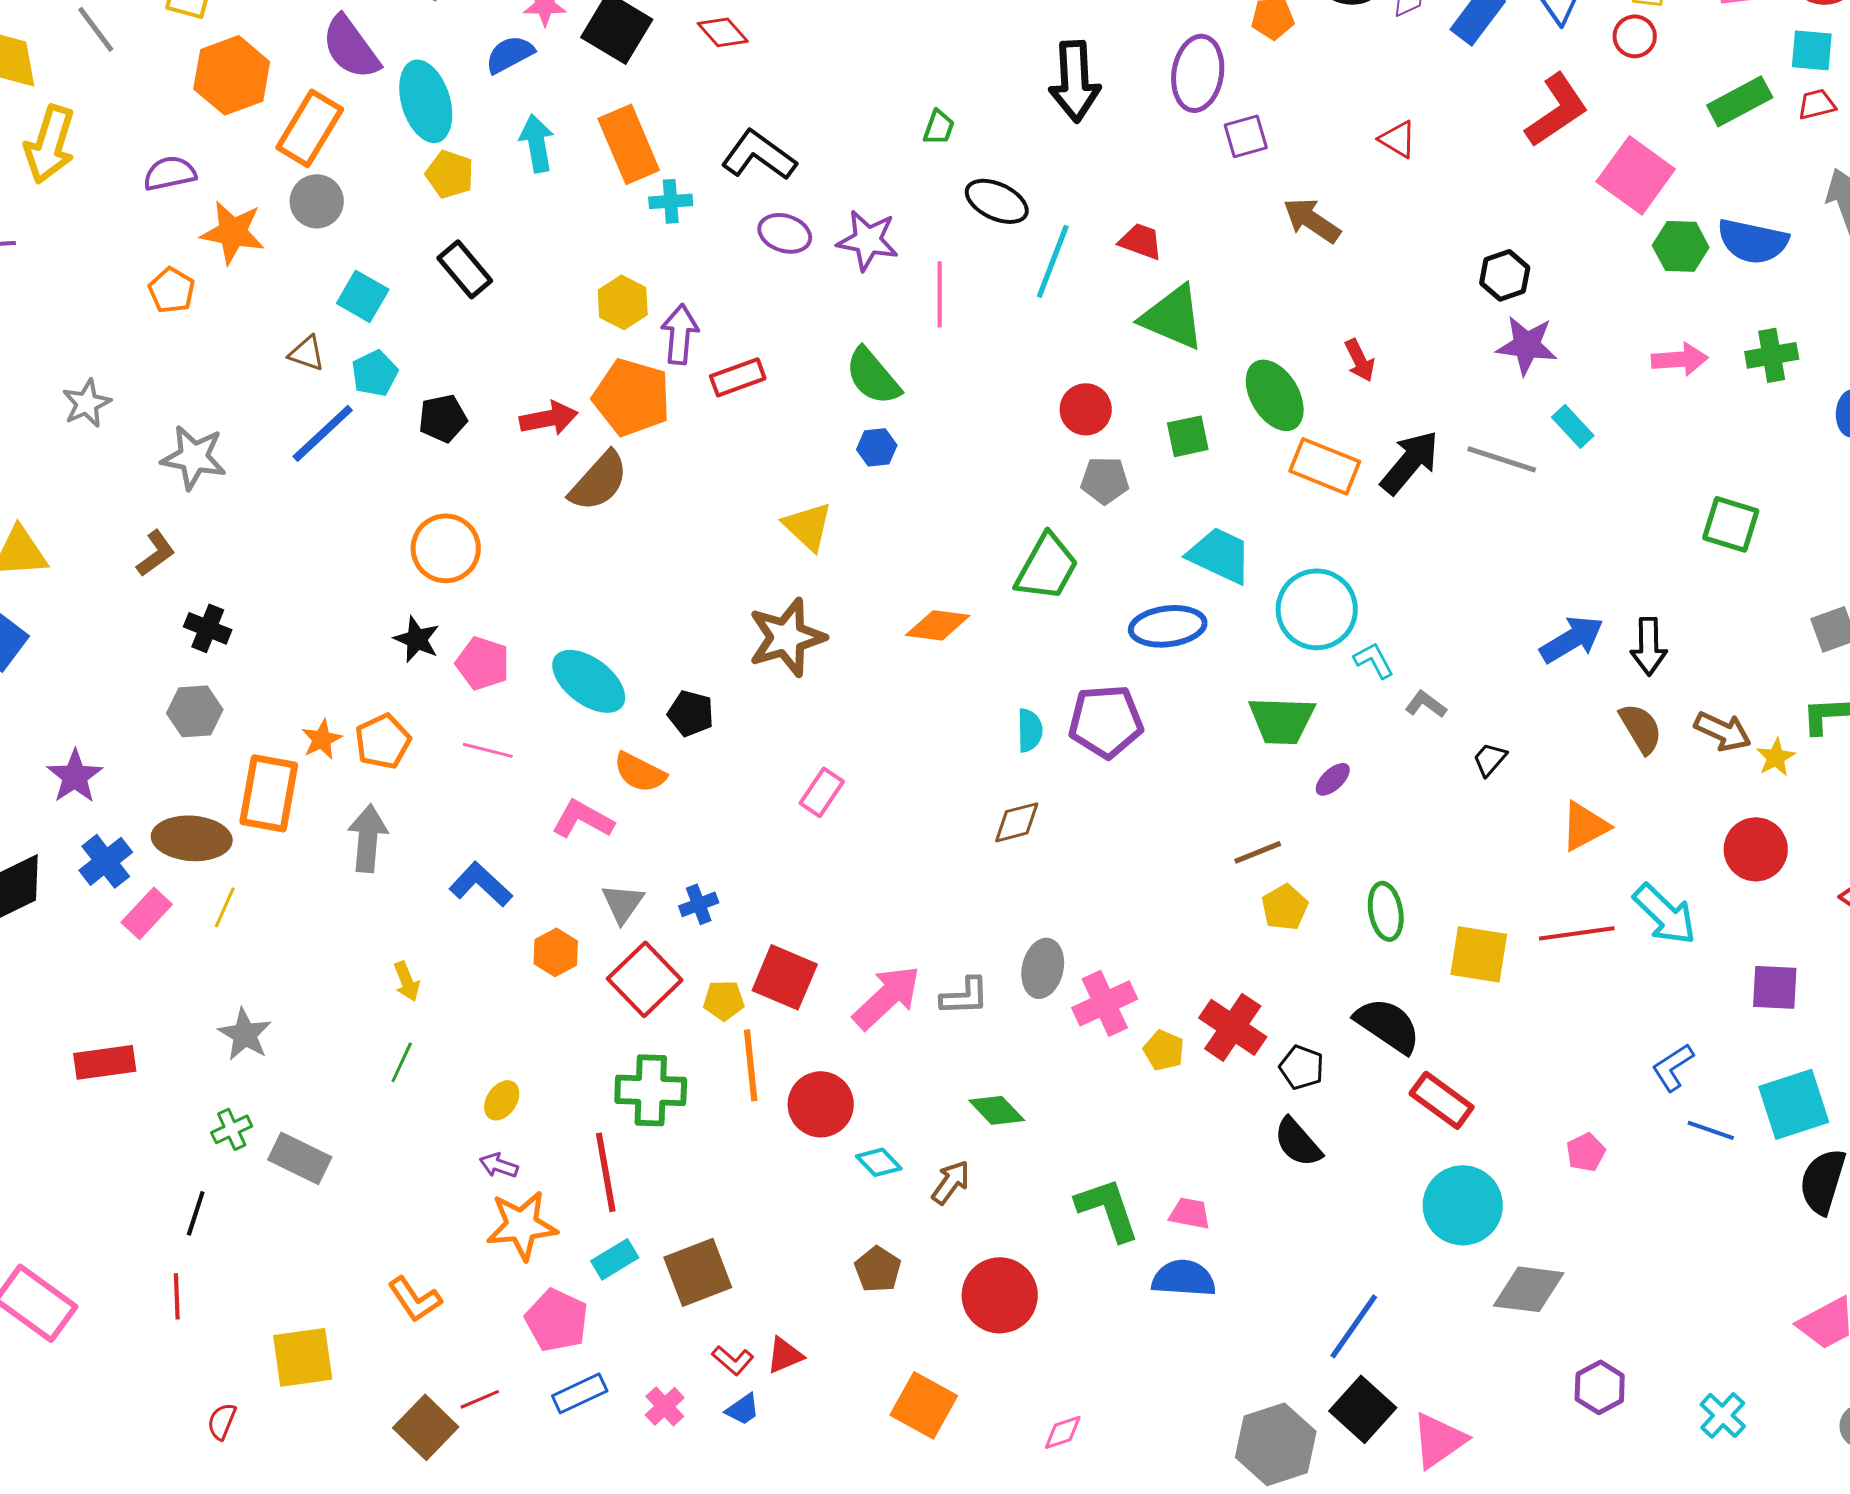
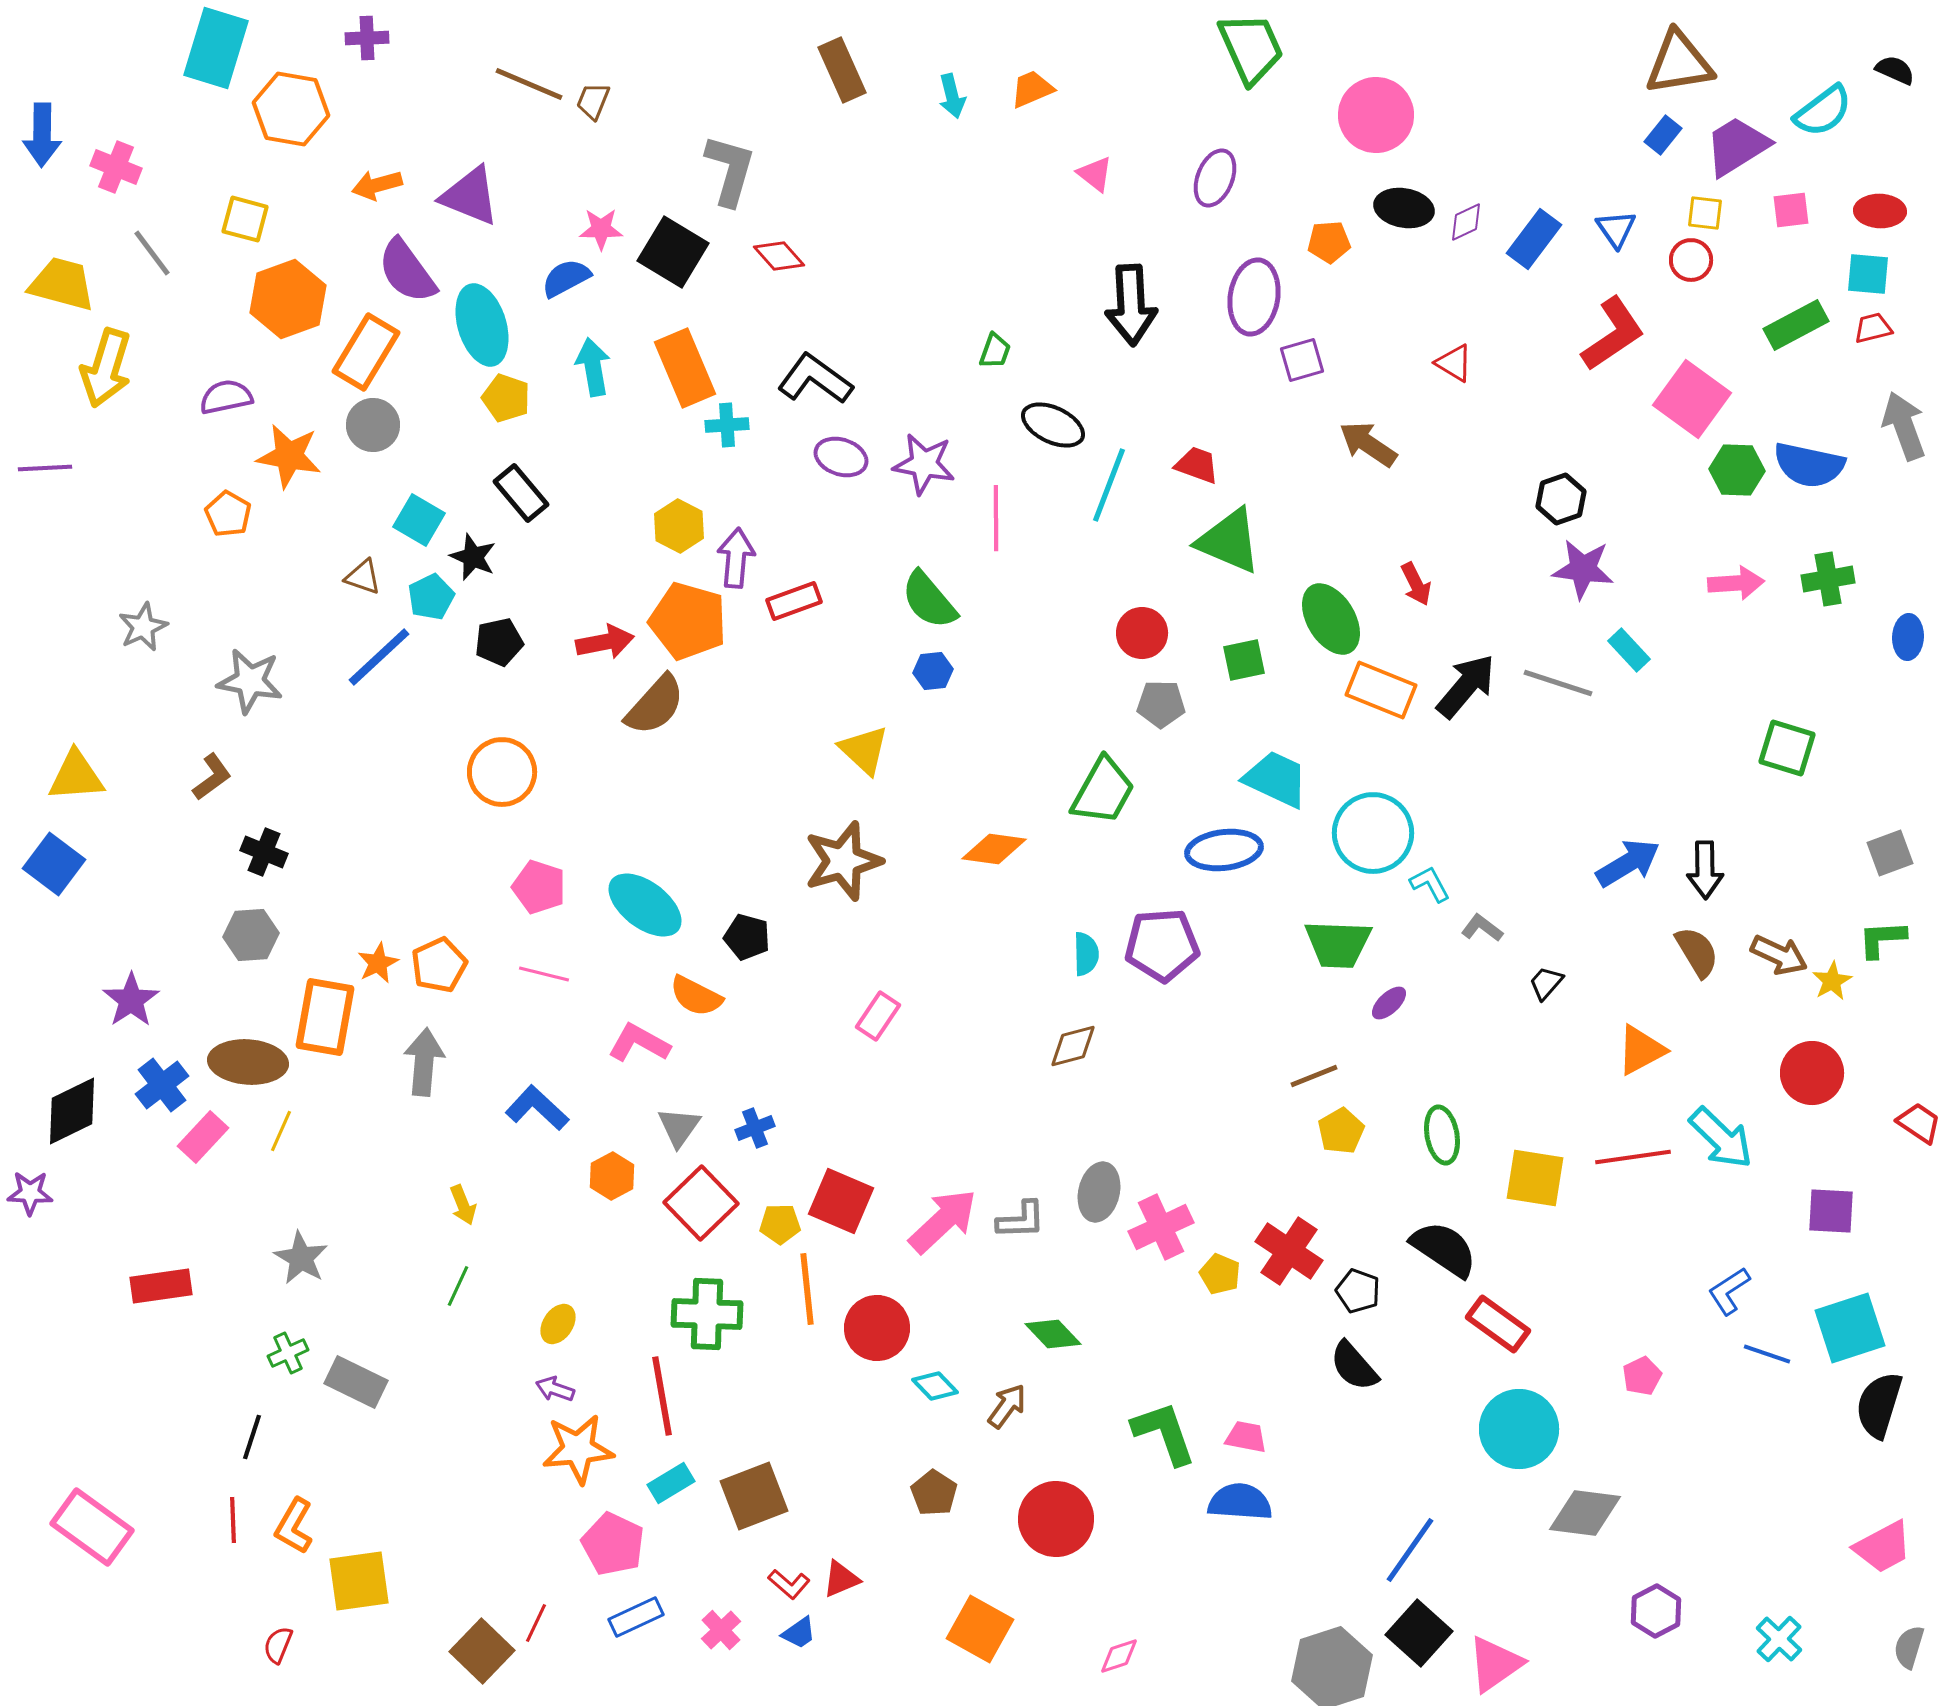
black star: (417, 639) -> (473, 557), moved
orange L-shape: (415, 1299) -> (294, 1526), moved, turned 64
red line: (480, 1399) -> (536, 1623), turned -42

